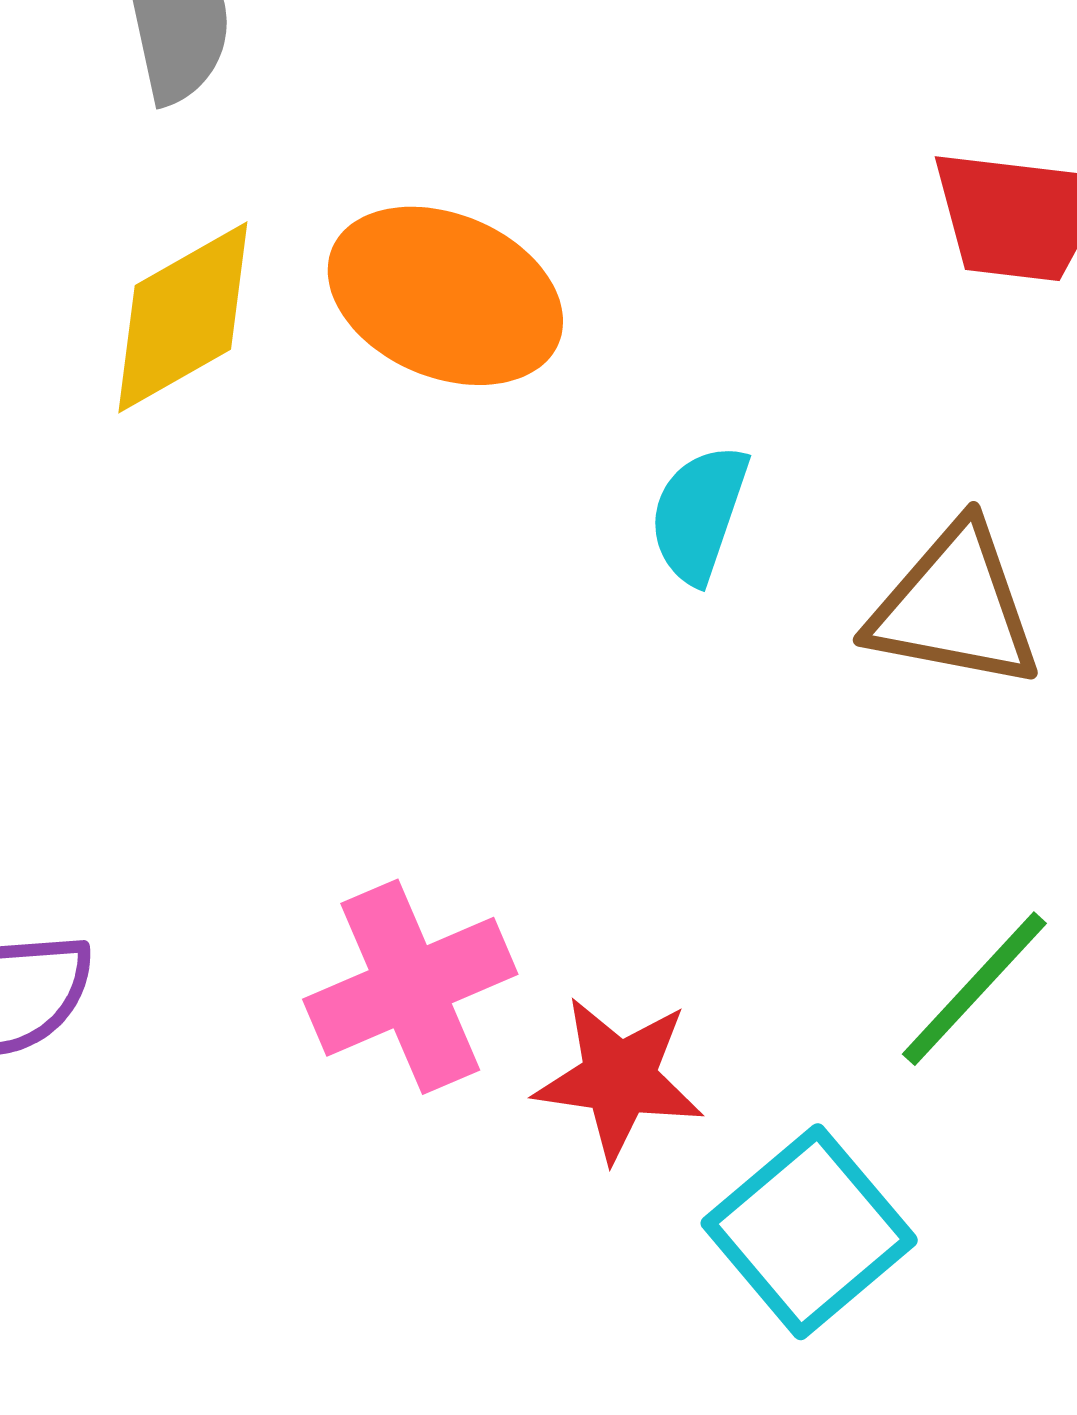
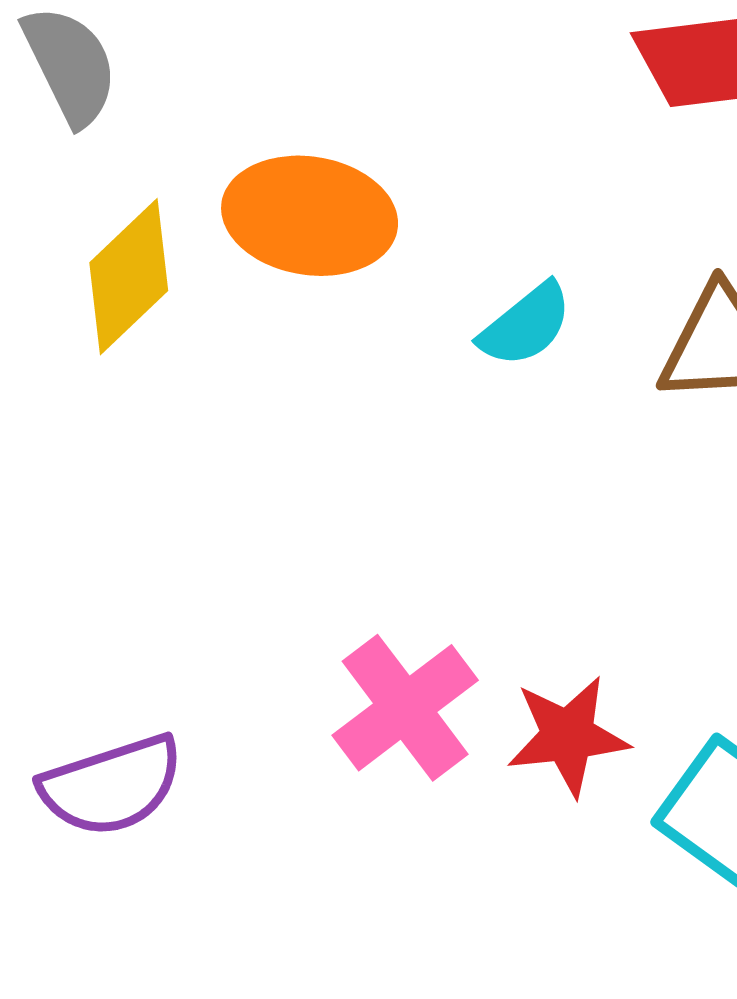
cyan semicircle: (699, 514) -> (526, 325), turned -134

